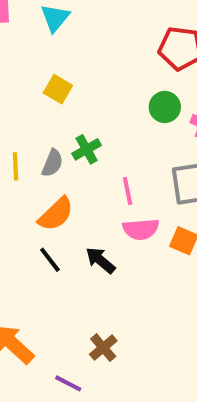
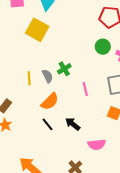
yellow square: (58, 89) -> (37, 30), moved, size x1.6
gray semicircle: (52, 163) -> (47, 76), turned -48
pink semicircle: (141, 229) -> (97, 145), moved

